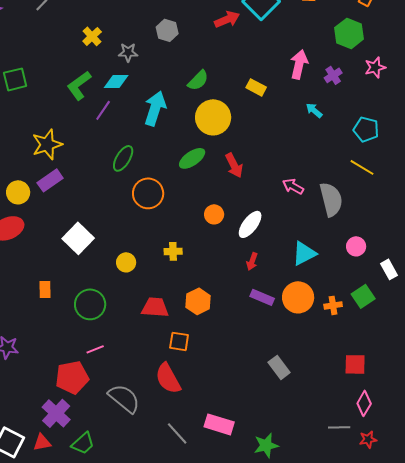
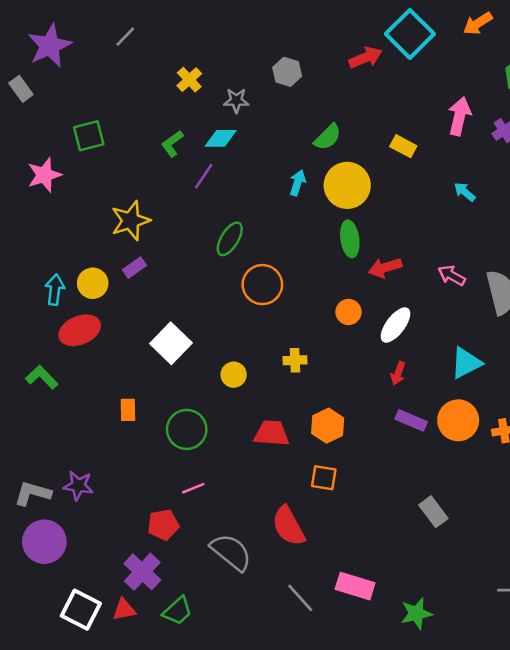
green L-shape: (79, 85) -> (172, 144), size x0.7
cyan arrow: (155, 108) -> (298, 183), moved, size x0.6
cyan arrow: (314, 110) -> (465, 192), moved
green ellipse: (192, 158) -> (350, 239), moved, turned -64
red arrow: (234, 165) -> (385, 268), moved, turned 100
purple rectangle: (50, 180) -> (134, 268), size x0.7
orange square: (179, 341) -> (324, 478), moved
red pentagon: (72, 377) -> (163, 525), size x0.7

